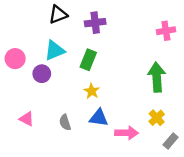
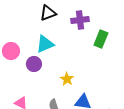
green rectangle: (88, 60) -> (101, 39), moved
yellow star: (92, 91) -> (67, 79), moved

